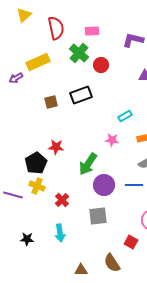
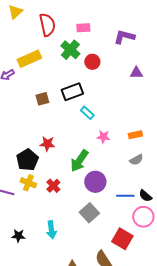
cyan rectangle: (125, 116) -> (87, 113), moved, turned 72
blue line: (134, 185) -> (125, 196), moved
red cross: (62, 200) -> (53, 186), moved
gray square: (98, 216) -> (89, 213), turned -36
red square: (131, 242) -> (122, 239), size x1.5

